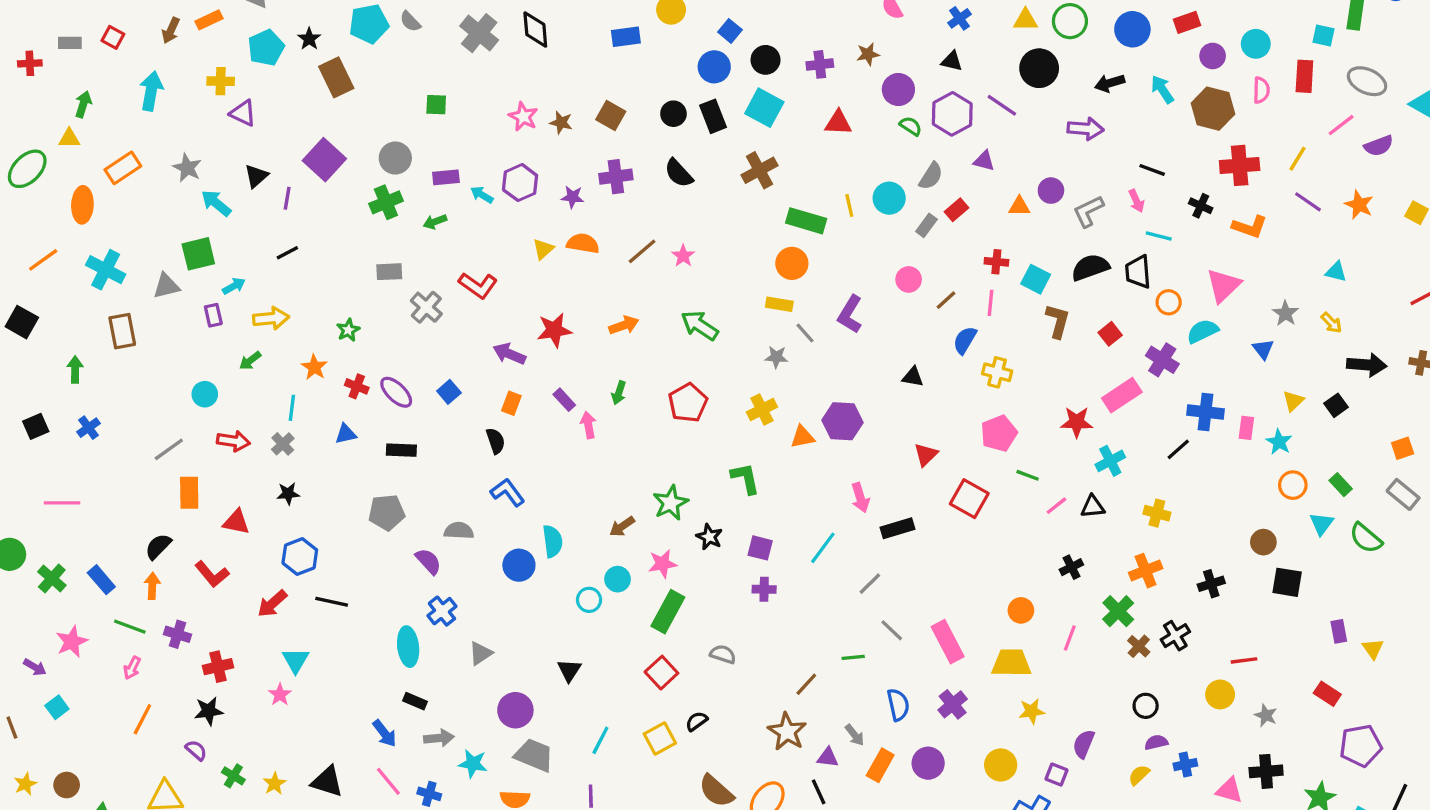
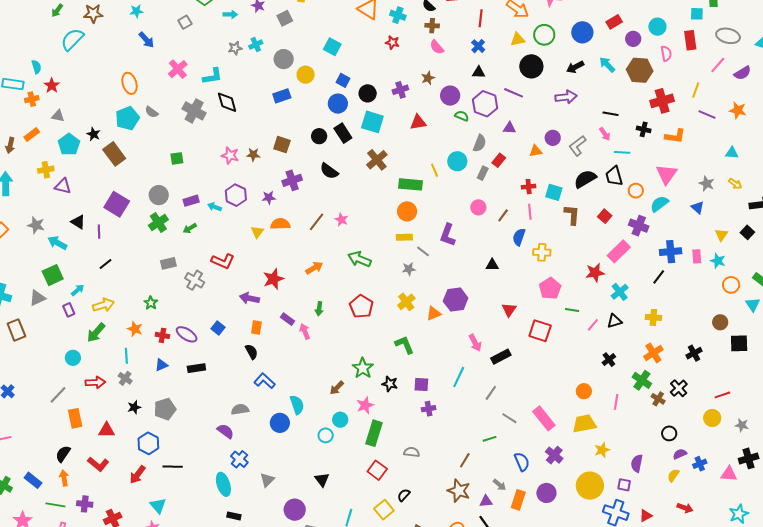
black triangle: (256, 176) -> (78, 222), turned -35
green arrow: (250, 361) -> (96, 333), size x1.5
gray pentagon: (387, 512) -> (165, 409), moved
yellow circle: (1001, 765) -> (590, 486), size x1.4

